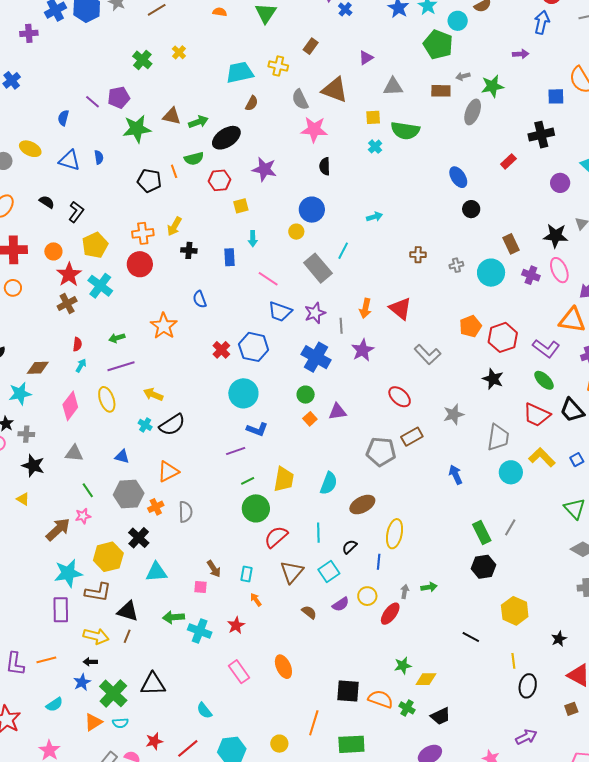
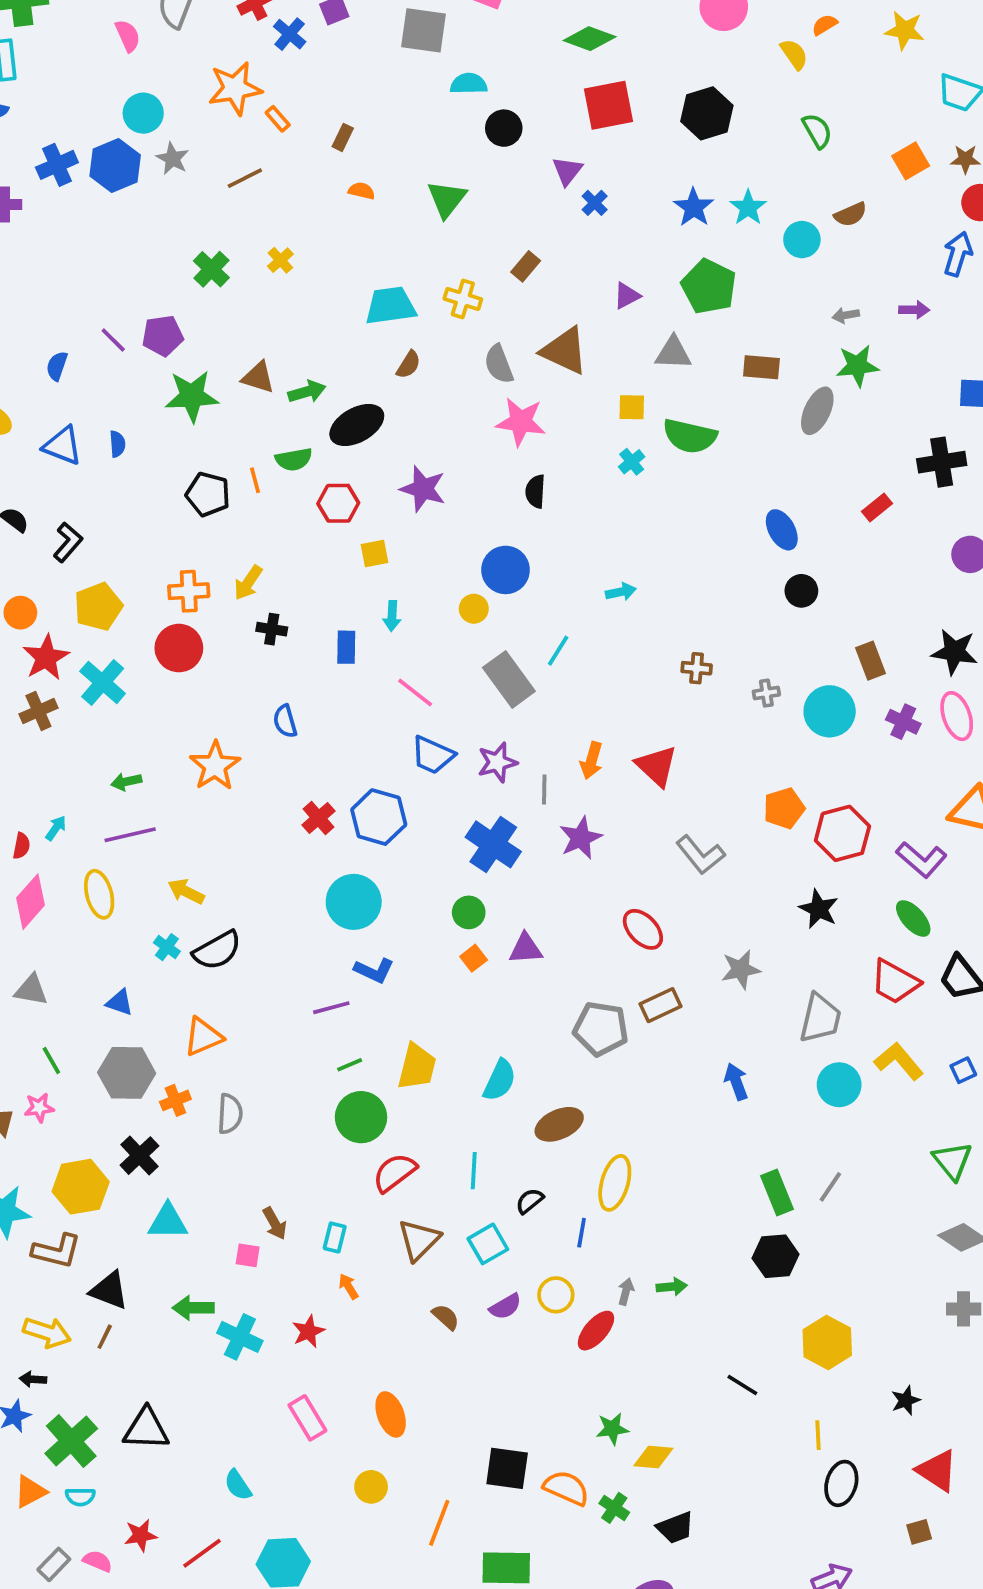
green pentagon: (438, 45) -> (709, 287), moved
gray arrow: (463, 76) -> (846, 315), moved
red semicircle: (77, 344) -> (21, 846), moved
yellow circle: (279, 744) -> (371, 1487), moved

